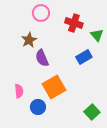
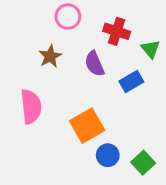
purple semicircle: (42, 58) -> (94, 64), moved
pink semicircle: (19, 91) -> (31, 107), moved, size x1.6
blue circle: (38, 107) -> (108, 155), moved

